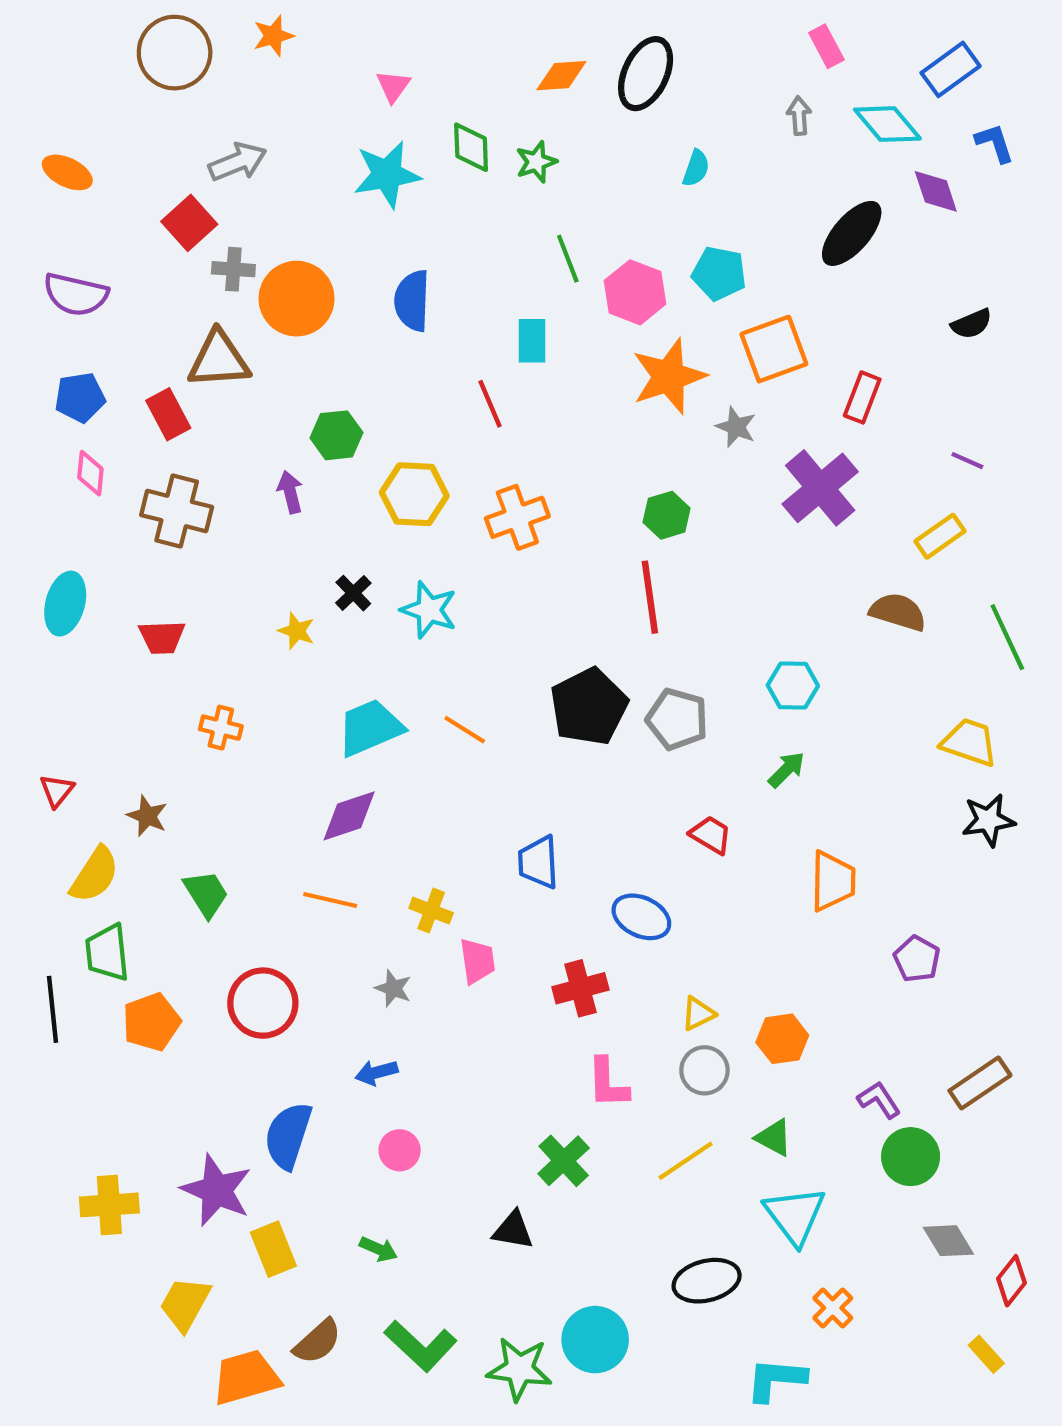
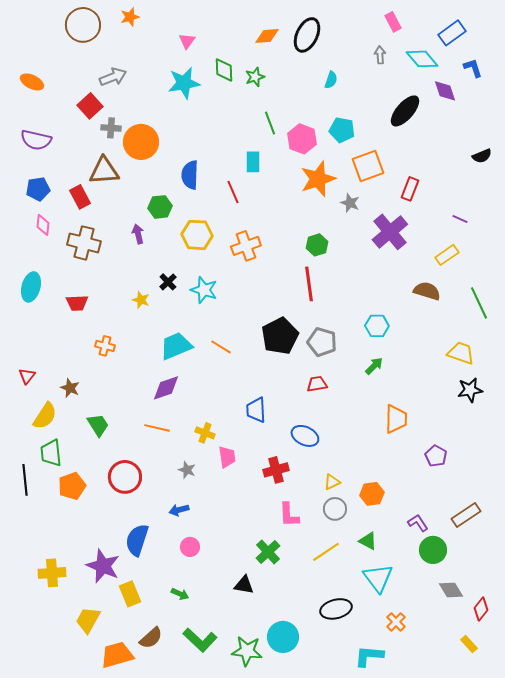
blue semicircle: (412, 301) -> (190, 175), moved
black semicircle: (972, 324) -> (482, 156), moved
red trapezoid: (711, 835) -> (317, 384), moved, turned -40

